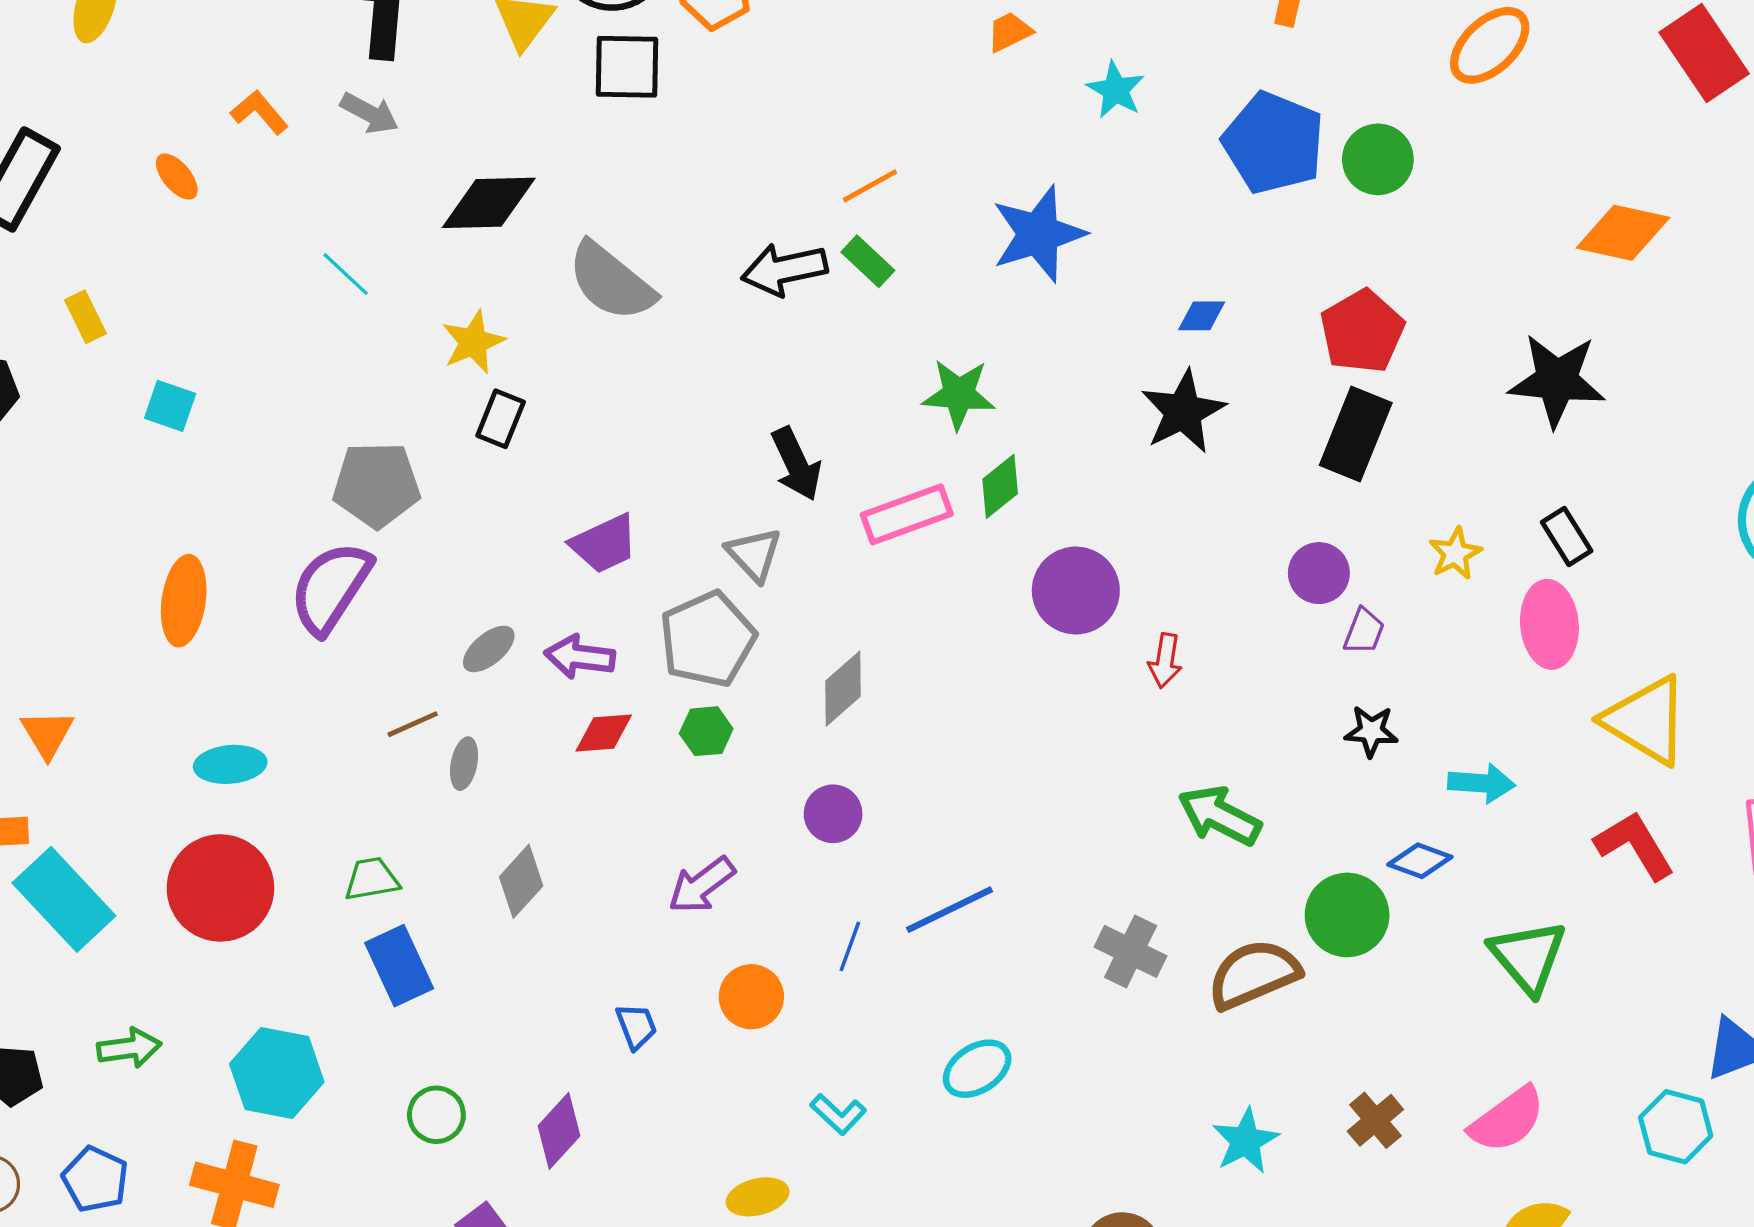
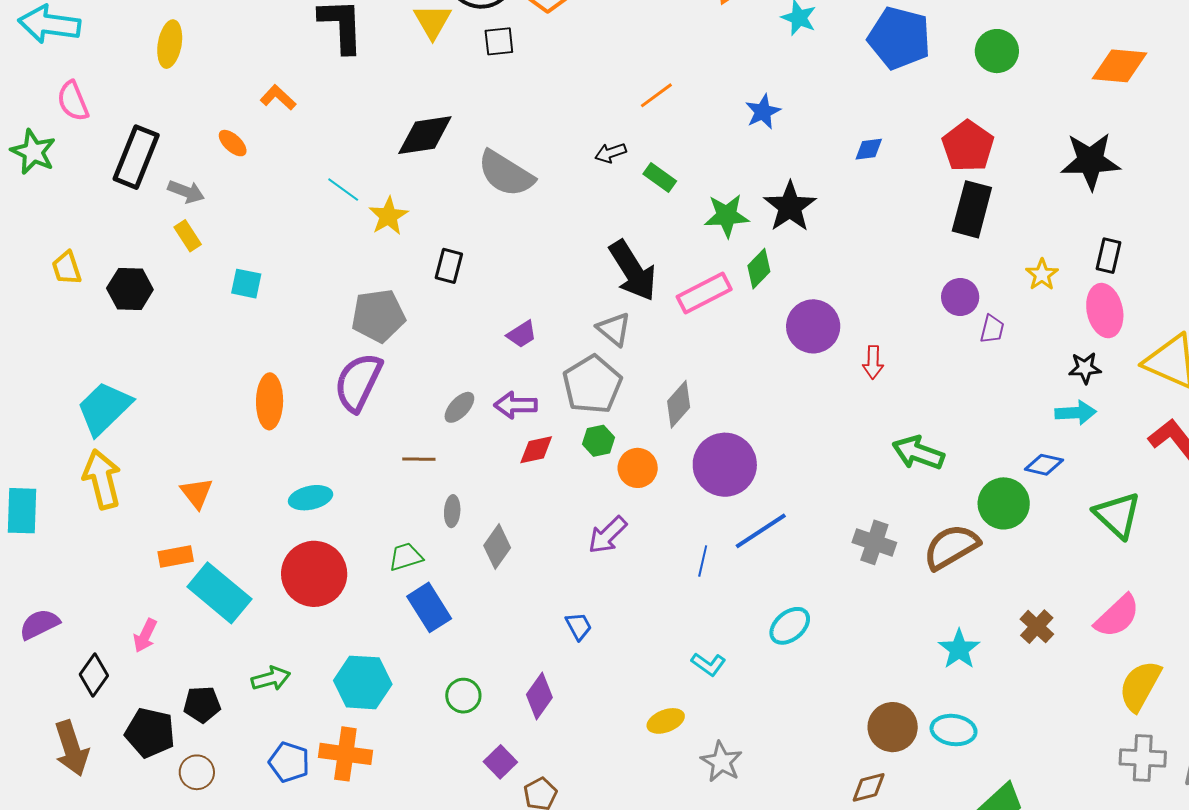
black square: (627, 67) -> (499, 41), size x0.7
gray arrow: (370, 113) -> (186, 192), moved
green circle: (1378, 159) -> (997, 51), moved
blue star: (1038, 234) -> (763, 112), size x0.6
green rectangle: (868, 261) -> (660, 178), moved
black arrow: (784, 269) -> (610, 153), size x0.6
yellow star: (473, 342) -> (388, 216), moved
black star: (1183, 412) -> (790, 207), moved
black arrow: (796, 464) -> (633, 271), size x1.4
black rectangle: (1567, 537) -> (1109, 256), turned 52
purple trapezoid: (604, 544) -> (522, 334), size x0.7
brown line: (413, 724) -> (419, 459), turned 32
black star: (1371, 731) -> (1085, 368), moved
gray ellipse: (464, 764) -> (452, 511), moved
purple circle: (833, 814) -> (725, 465), moved, size x1.8
orange circle: (751, 997) -> (638, 468), moved
blue pentagon: (95, 1179) -> (289, 762), moved

